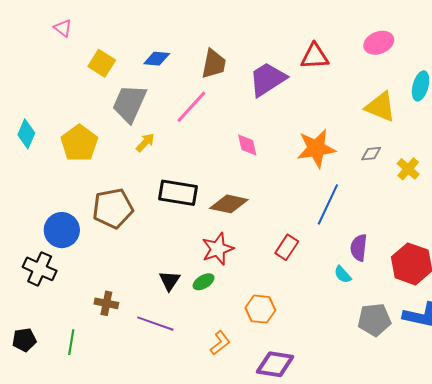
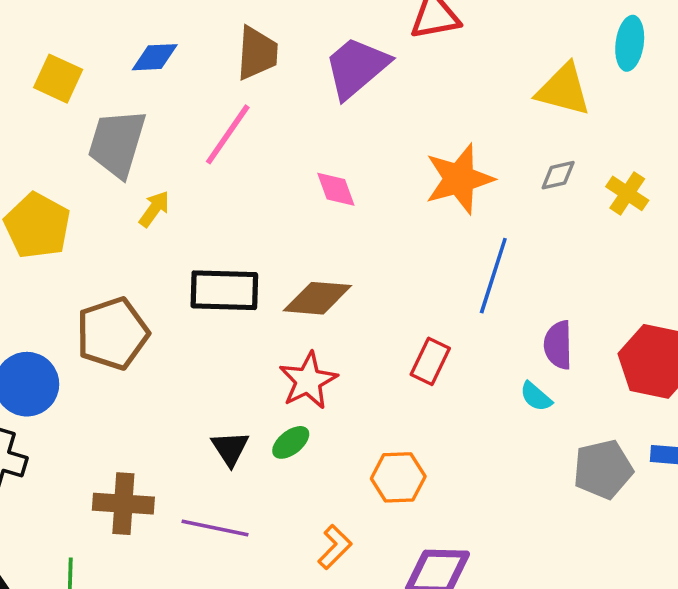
brown cross: (106, 303) -> (123, 504), size x1.4

